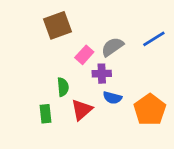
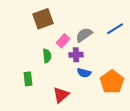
green semicircle: (63, 87) -> (47, 56), moved
red triangle: (82, 110) -> (61, 95), moved
green rectangle: (45, 114) -> (28, 79), moved

